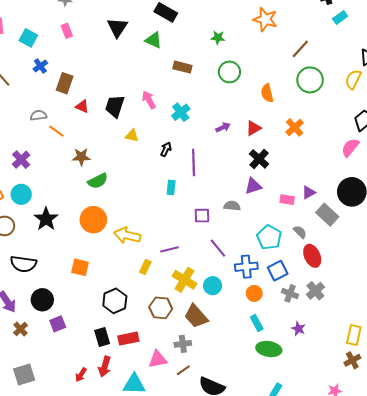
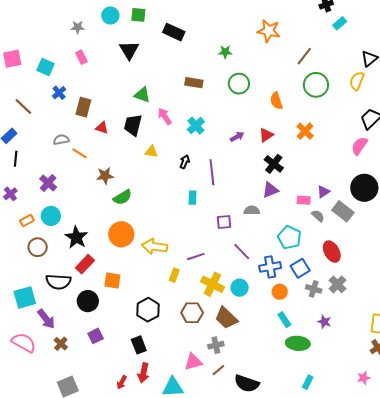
green triangle: (153, 40) -> (142, 95), moved
gray semicircle: (300, 232) -> (318, 216), moved
black circle: (42, 300) -> (88, 301), moved
red rectangle: (128, 339) -> (85, 264), moved, turned -30

